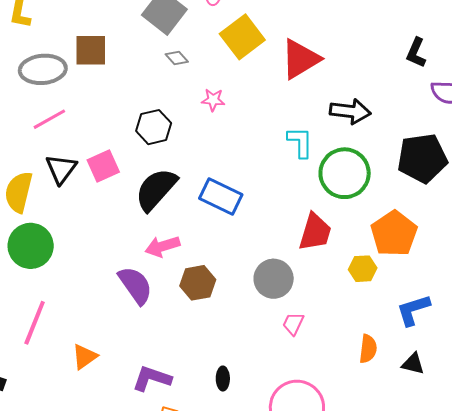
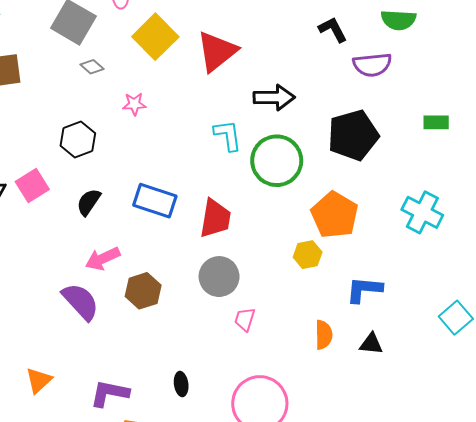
black L-shape: (416, 53) -> (333, 30), turned 136
black semicircle: (156, 189) -> (89, 202), size x0.6
red trapezoid: (315, 232) -> (215, 218), moved
blue L-shape: (413, 310) -> (364, 290), turned 30

